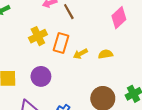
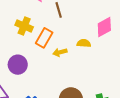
yellow cross: (38, 36) -> (24, 26), turned 36
yellow semicircle: (106, 54) -> (84, 43), moved

